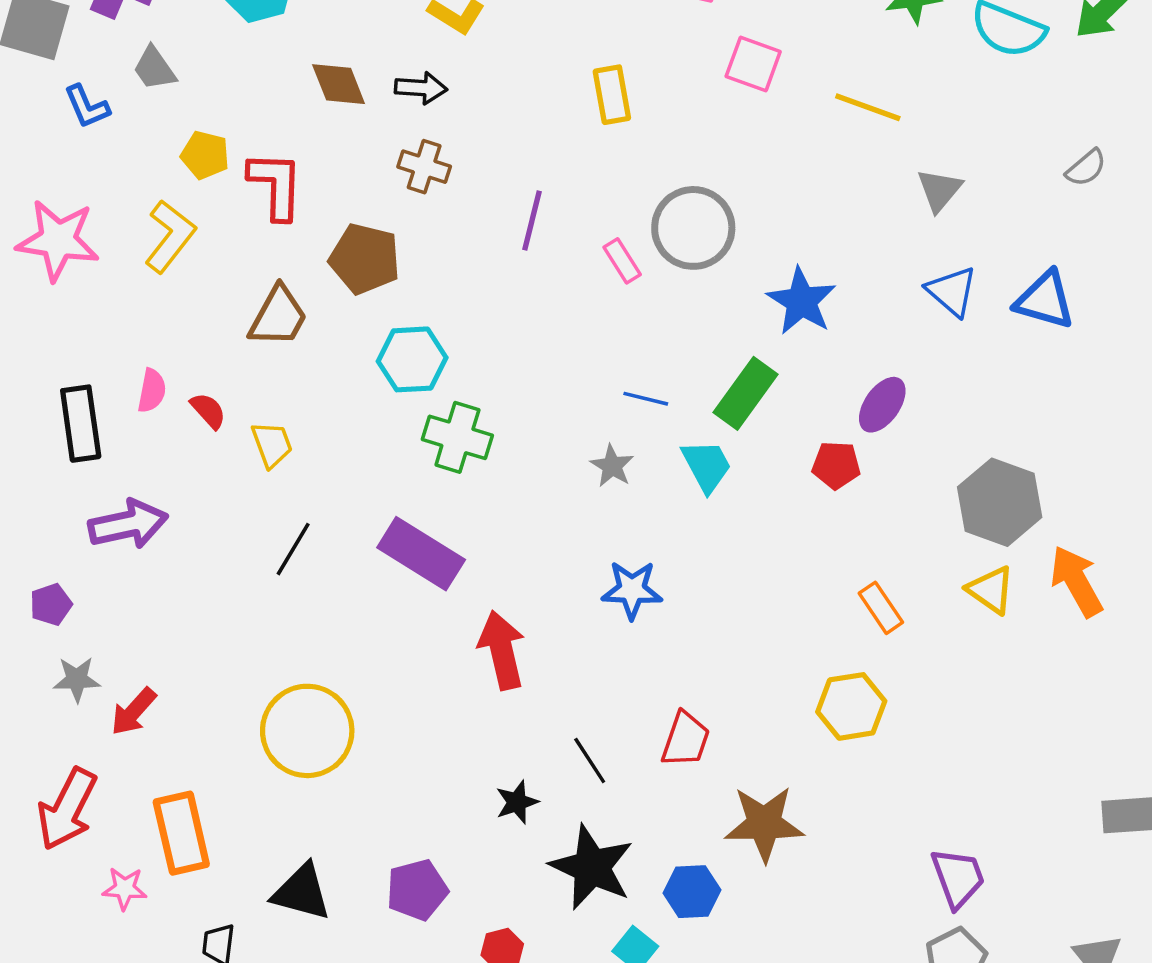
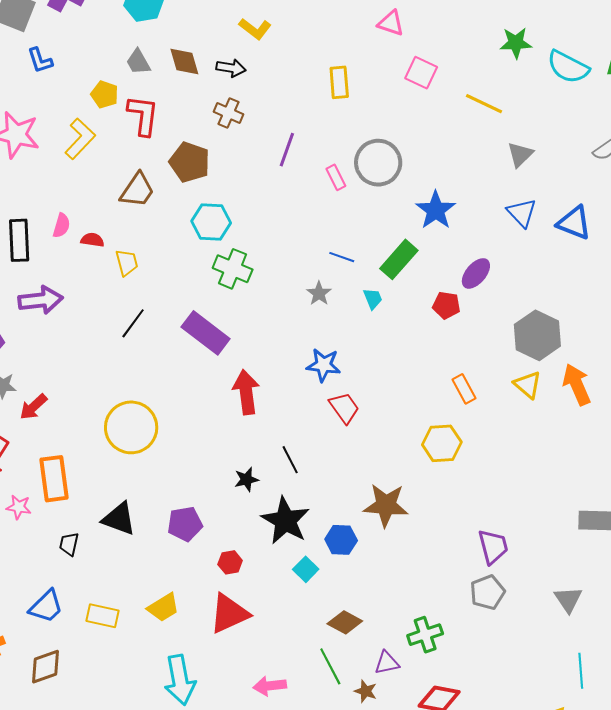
gray trapezoid: (154, 68) -> (138, 62), moved
red semicircle: (208, 411) -> (92, 240), turned -45
cyan trapezoid: (707, 466) -> (373, 299), size x0.7
red trapezoid: (686, 739) -> (344, 408), moved, turned -60

